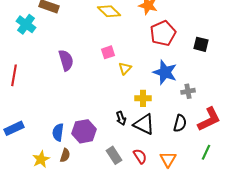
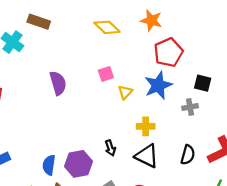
black square: (201, 44) -> (203, 83), moved
blue star: (165, 72) -> (158, 85), moved, turned 30
gray cross: (188, 91) -> (190, 107), moved
black arrow: (121, 118) -> (110, 148), moved

